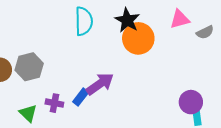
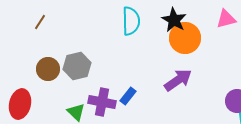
purple arrow: (100, 84) -> (178, 80), moved
purple cross: (54, 103) -> (102, 102), size x1.5

